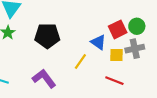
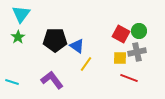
red square: (118, 29) -> (121, 34), turned -36
blue triangle: (98, 42) -> (77, 46), moved
red line: (114, 81) -> (129, 78), moved

